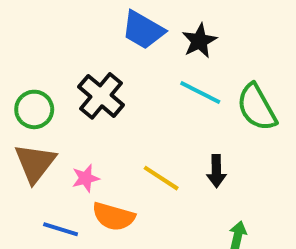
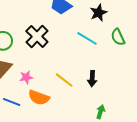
black star: (199, 41) -> (98, 13), moved
green semicircle: (257, 107) -> (118, 37), moved, size x0.7

